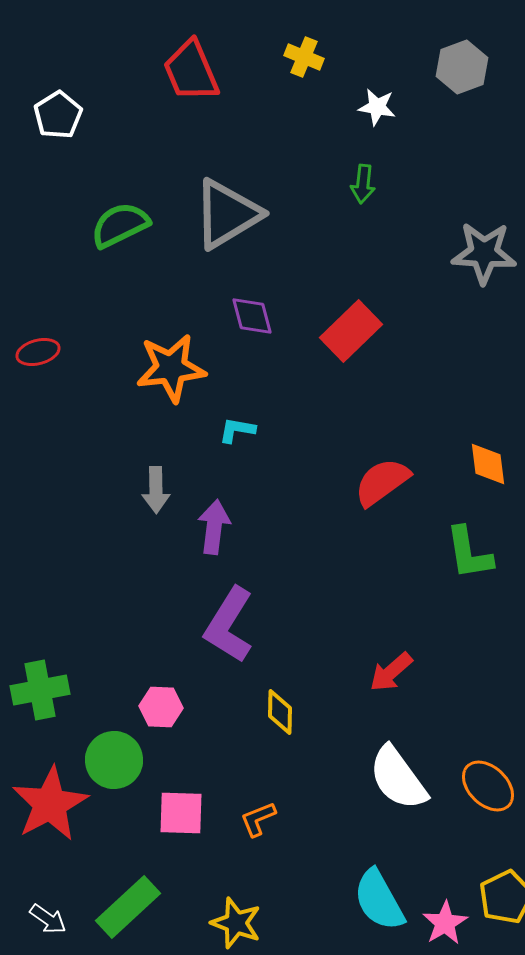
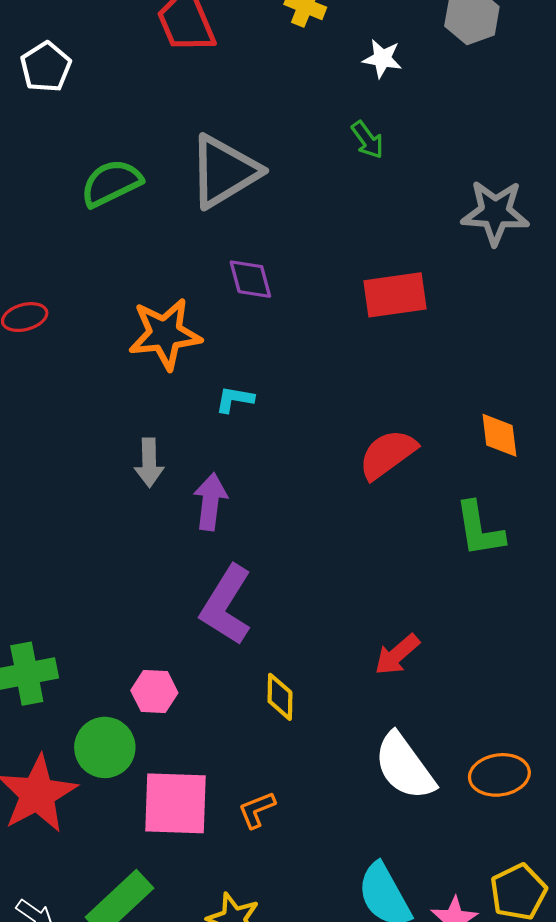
green arrow: (363, 184) -> (368, 140), turned -42
red rectangle: (351, 331) -> (395, 295), moved, turned 36
orange ellipse: (488, 786) -> (499, 775), turned -52
pink square: (181, 813) -> (176, 803), size x1.4

